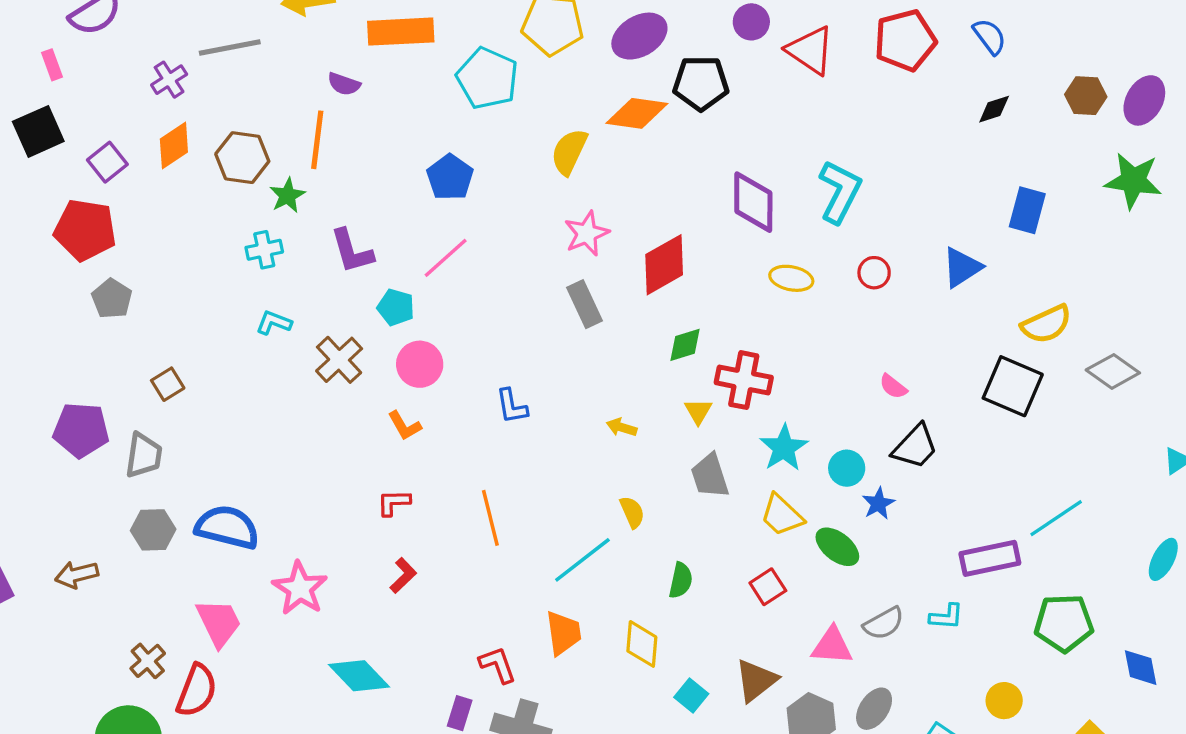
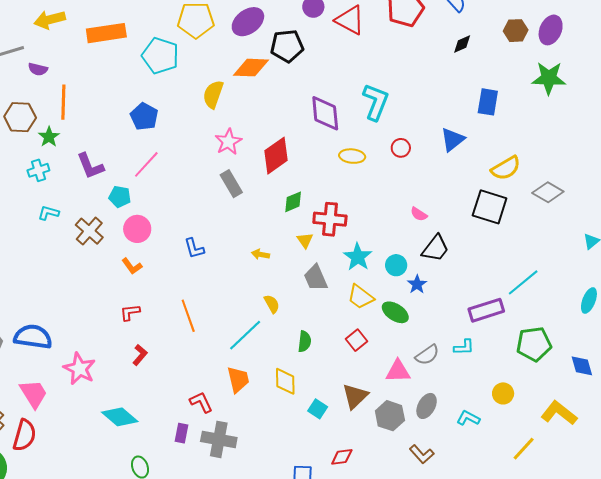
purple semicircle: (344, 84) -> (38, 69), moved

